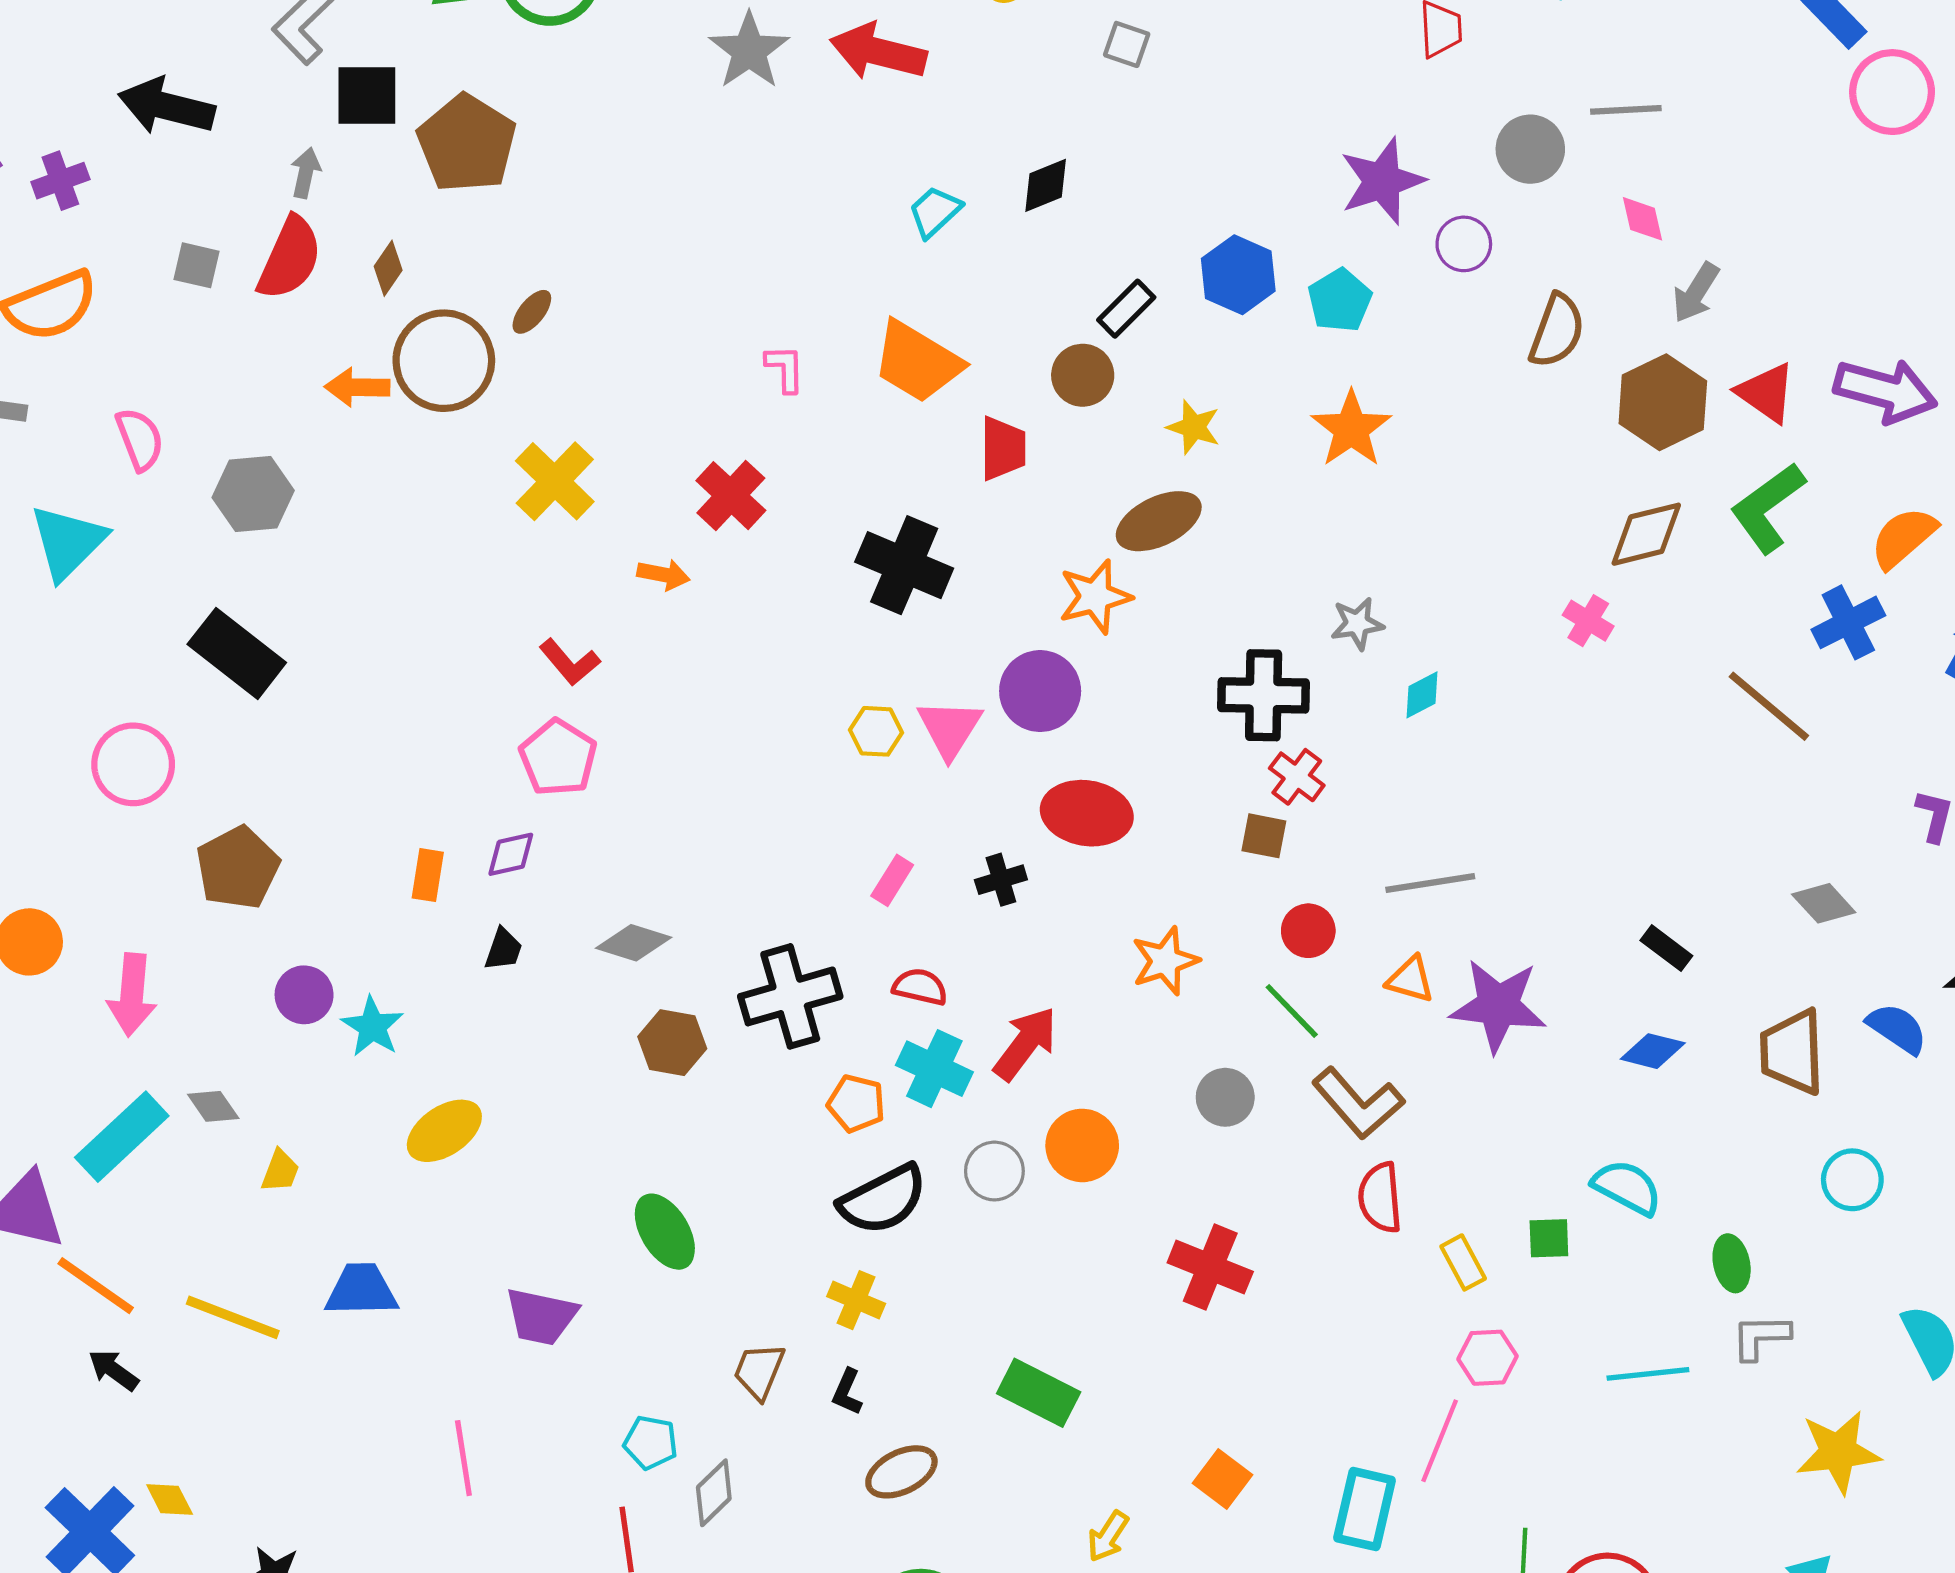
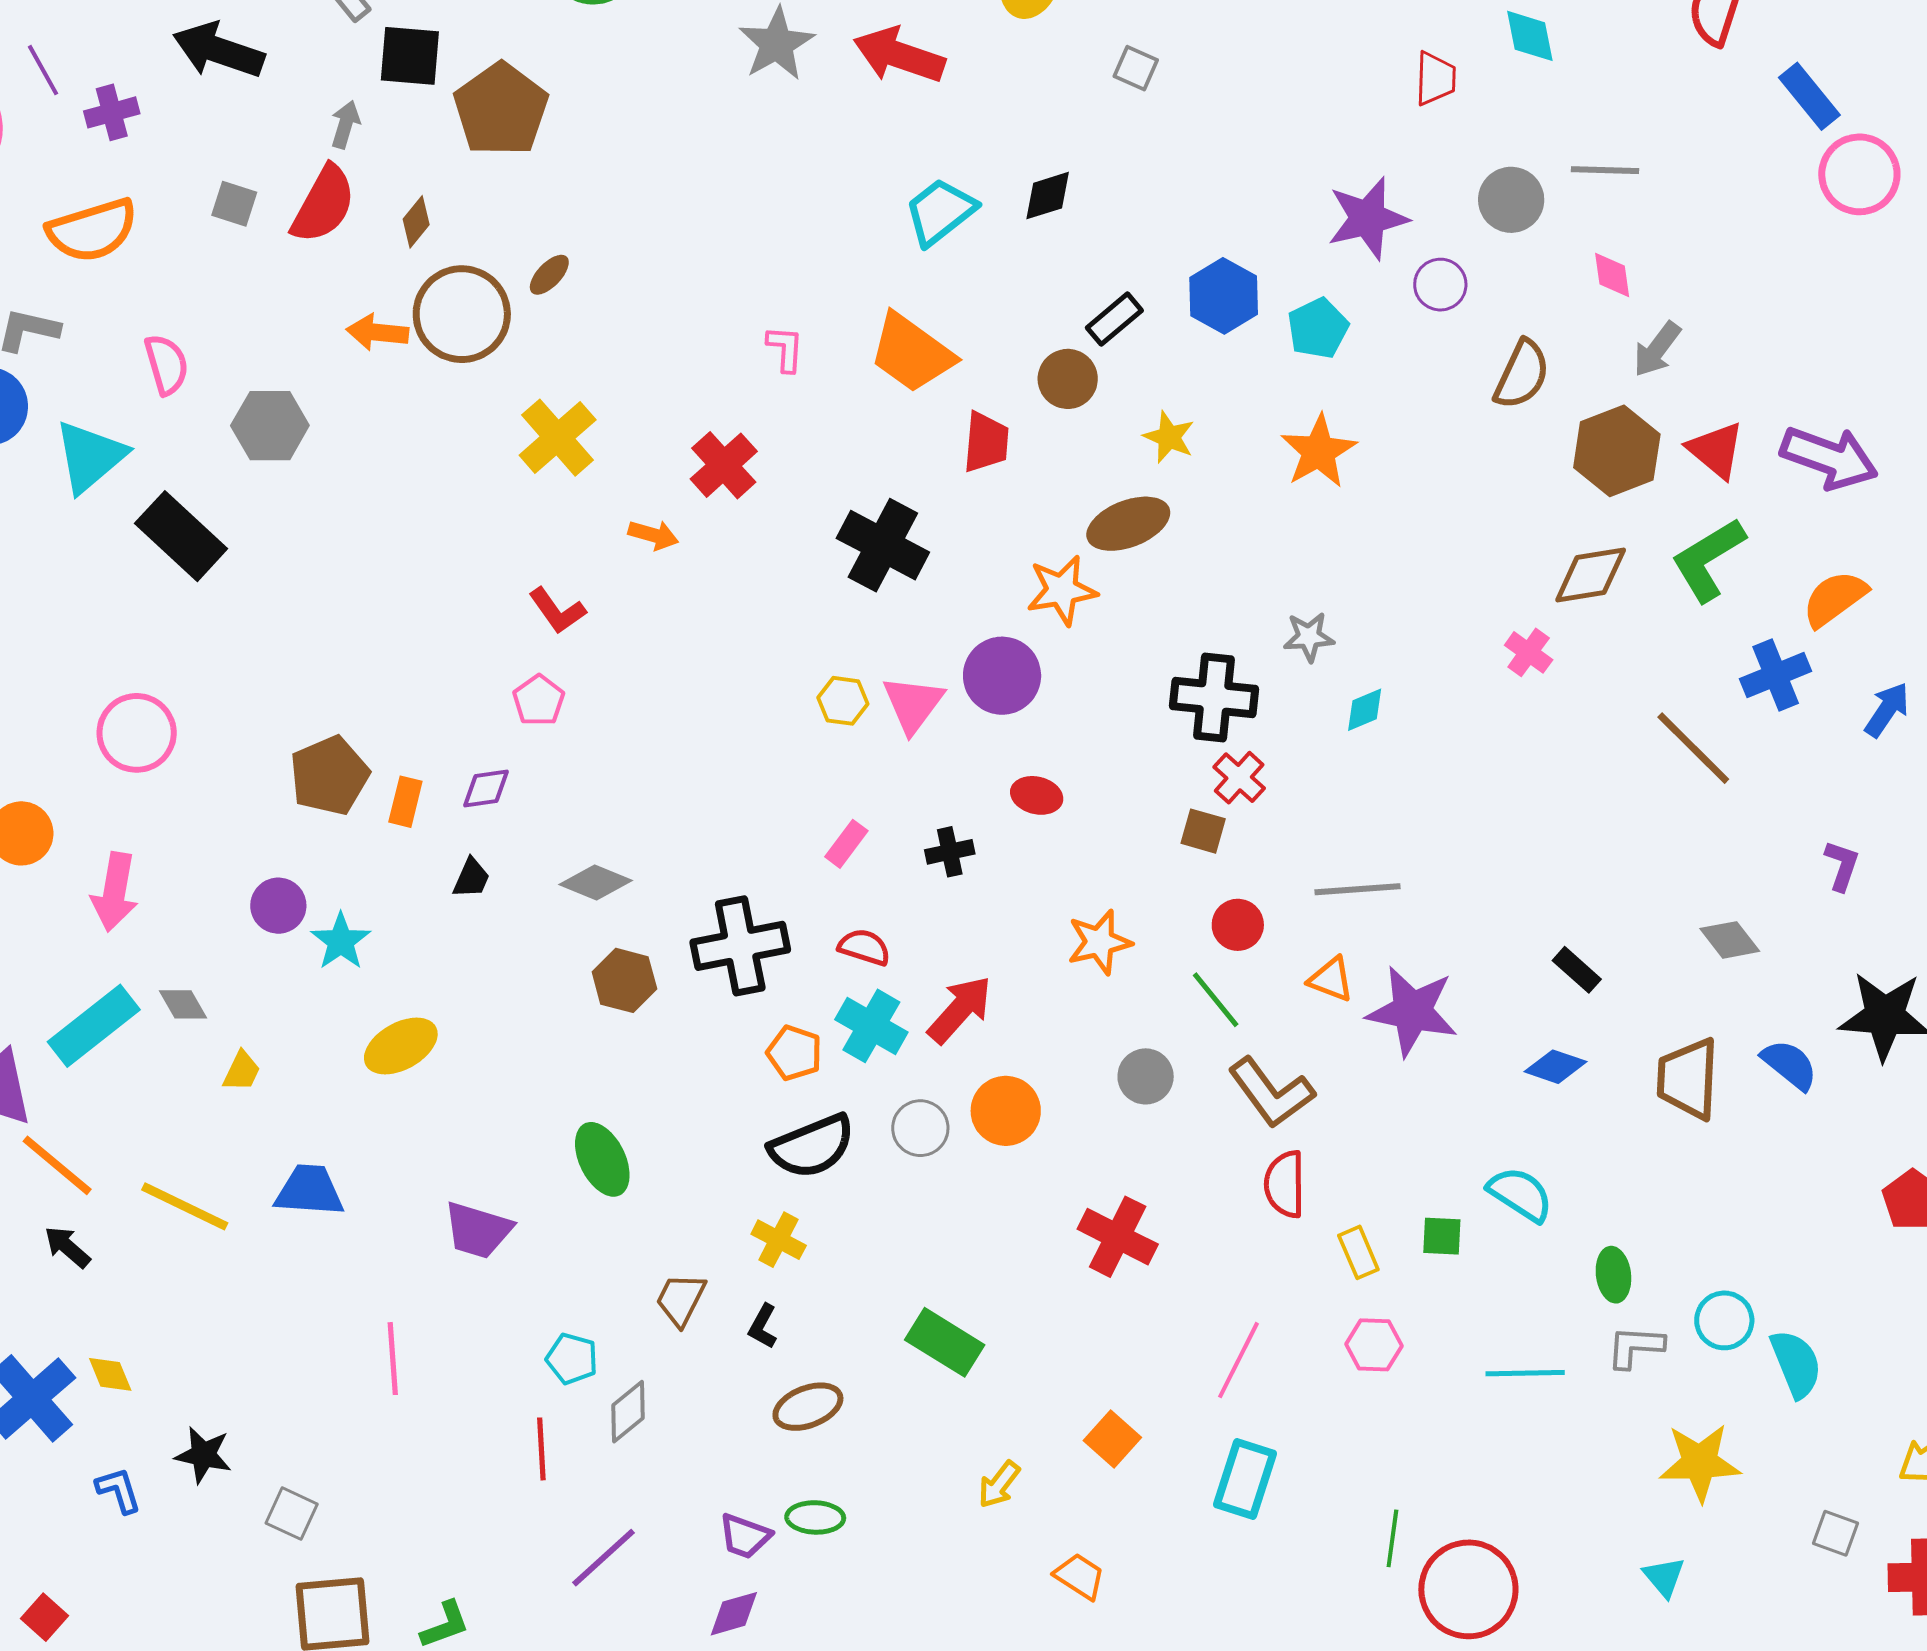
cyan trapezoid: (935, 212) -> (940, 212), size x1.4
black rectangle: (237, 653) -> (181, 536), moved
pink pentagon: (558, 758) -> (539, 700), size x0.7
pink circle: (133, 764) -> (137, 733), moved
red ellipse: (1087, 813) -> (1037, 795), size x0.6
brown pentagon: (238, 868) -> (329, 776), moved
cyan circle: (1852, 1180) -> (1724, 1320), moved
pink line: (1440, 1441) -> (1238, 1360), moved

